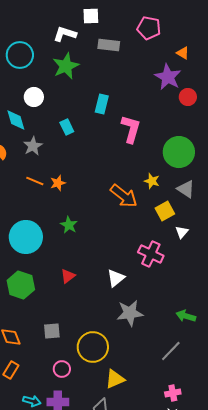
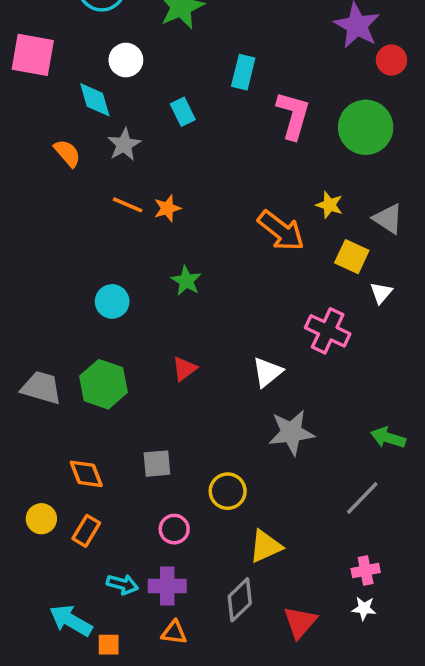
green circle: (179, 152) -> (366, 127), moved
yellow square: (165, 211) -> (352, 257), turned -36
cyan circle: (26, 237) -> (112, 301), size x0.6
yellow circle: (93, 347) -> (228, 491), size x0.7

